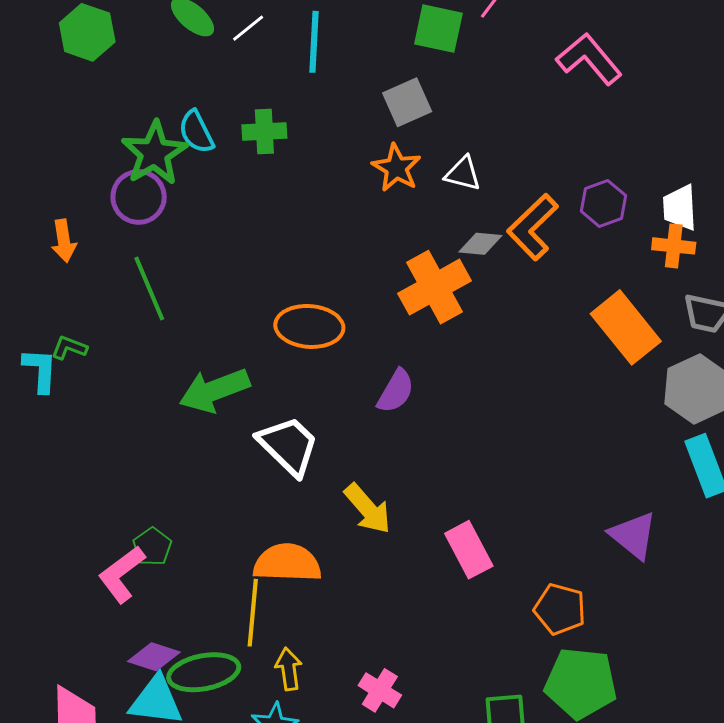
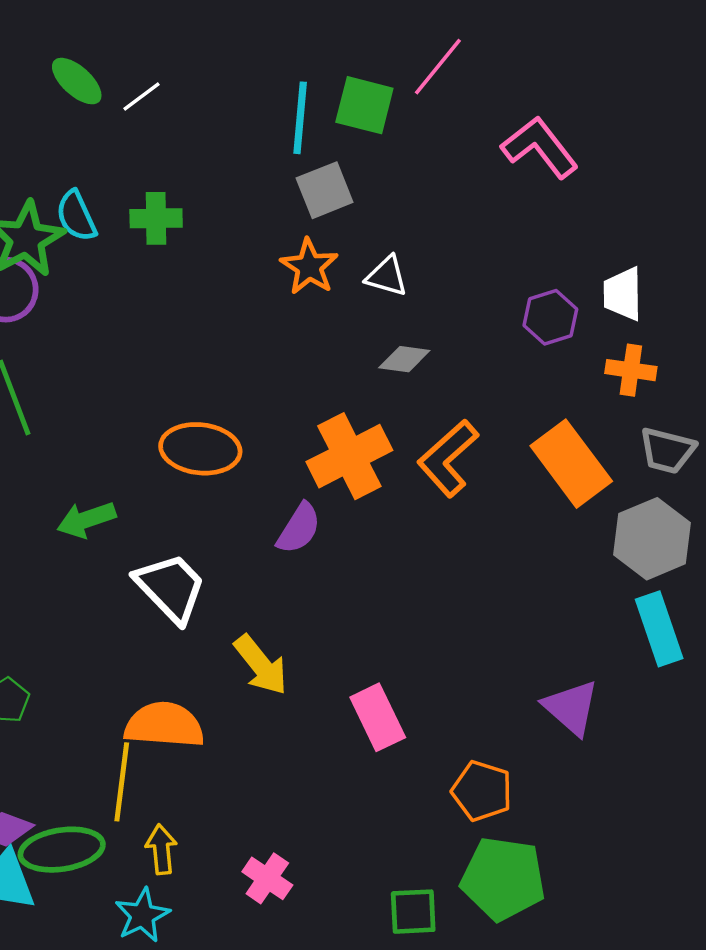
cyan line: (314, 42) -> (300, 118), moved
white trapezoid: (680, 208) -> (623, 294), moved
orange L-shape: (533, 227) -> (448, 458), moved
orange cross: (434, 287) -> (349, 456), moved
green arrow: (214, 390) -> (86, 520), size x0.7

